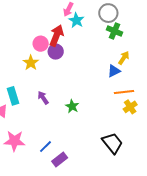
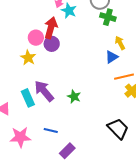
yellow arrow: (124, 58) -> (120, 43), turned -56
cyan rectangle: (13, 96) -> (28, 98), moved
purple arrow: (43, 98) -> (44, 91), size x1.6
blue line: (46, 147) -> (51, 130), moved, turned 64

